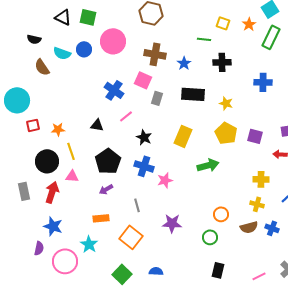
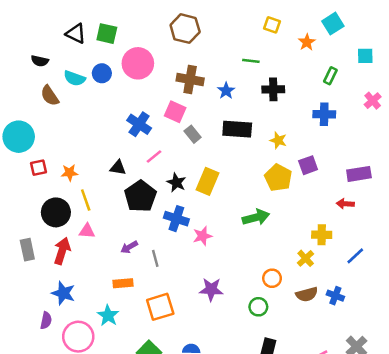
yellow square: (223, 23) -> (272, 25), moved
green rectangle: (271, 37) -> (330, 76), moved, size x0.6
gray rectangle: (157, 98) -> (193, 134), turned -56
yellow rectangle: (183, 136) -> (207, 181), moved
purple square: (255, 136) -> (308, 165), moved, turned -35
black pentagon: (108, 161) -> (140, 196), moved
yellow cross: (257, 204) -> (306, 258), moved, turned 32
gray line: (137, 205) -> (155, 258), moved
orange square: (131, 237) -> (160, 307), turned 35

